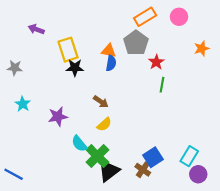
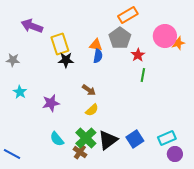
pink circle: (179, 17) -> (165, 36), moved, size x1.5
purple arrow: (36, 29) -> (32, 26), size x1.5
cyan semicircle: (79, 144) -> (57, 139), moved
cyan rectangle: (189, 156) -> (167, 138), turned 36
brown cross: (143, 170) -> (80, 152), moved
black triangle: (109, 171) -> (108, 140), moved

